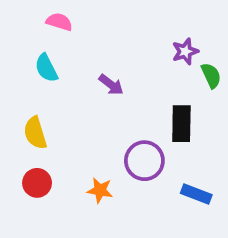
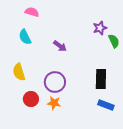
black rectangle: (181, 124) -> (101, 79), moved
purple circle: (144, 161) -> (55, 82), moved
red circle: (37, 183) -> (31, 99), moved

